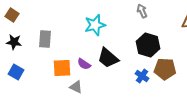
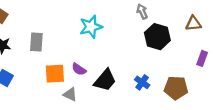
black hexagon: (148, 45) -> (157, 37), moved
black trapezoid: (108, 58) -> (105, 80), moved, turned -90
brown pentagon: (165, 69) -> (176, 88), moved

